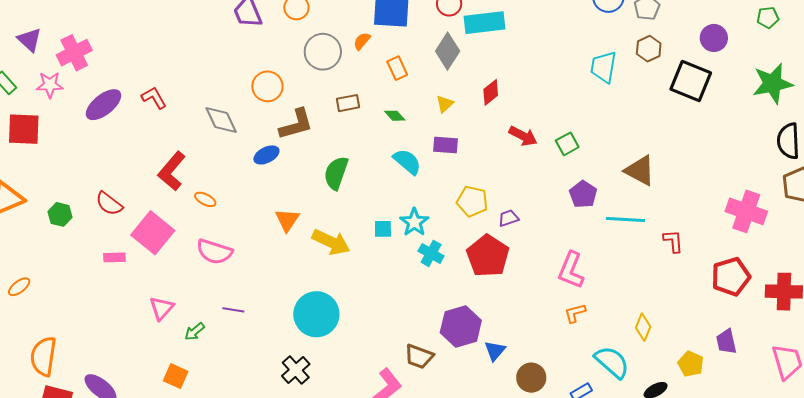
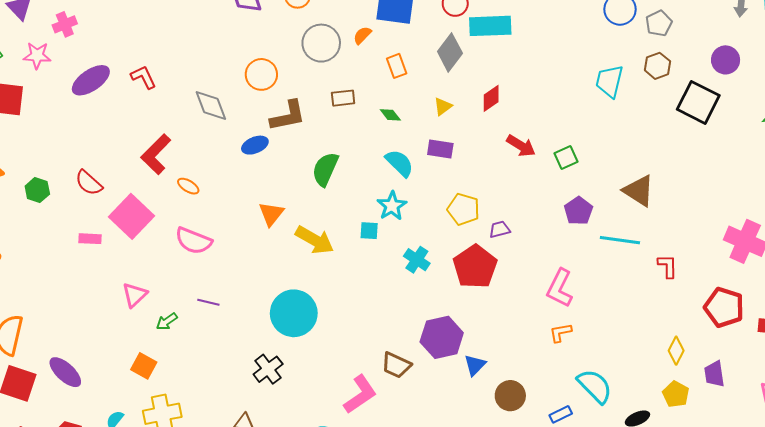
pink cross: (74, 53) -> (65, 24), size x0.7
cyan star: (414, 222) -> (392, 206), moved
red pentagon: (731, 277) -> (724, 307), turned 30
yellow diamond: (643, 327) -> (676, 351), moved

